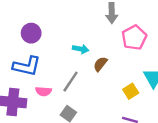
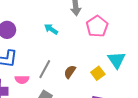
cyan arrow: (81, 49) -> (51, 29), moved, turned -152
brown semicircle: (100, 64) -> (70, 72), moved

